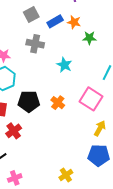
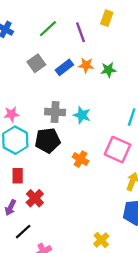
green star: (89, 38) -> (108, 70), moved
gray cross: (35, 44) -> (55, 112), moved
black pentagon: (29, 101) -> (48, 140), moved

